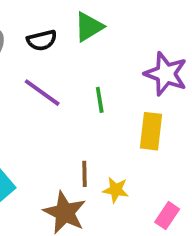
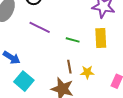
green line: (100, 100) -> (73, 40), moved, turned -56

